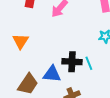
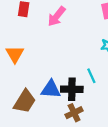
black cross: (72, 62) -> (72, 89), moved

